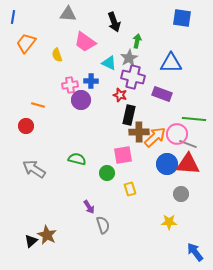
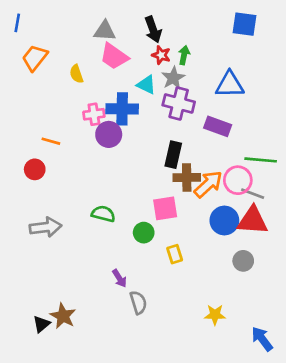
gray triangle: (68, 14) -> (105, 31), moved
blue cross: (91, 81) -> (122, 109), size x1.6
red star: (120, 95) -> (161, 55), moved
gray arrow: (34, 169) -> (45, 227), turned 140
yellow star: (169, 222) -> (215, 315), moved

